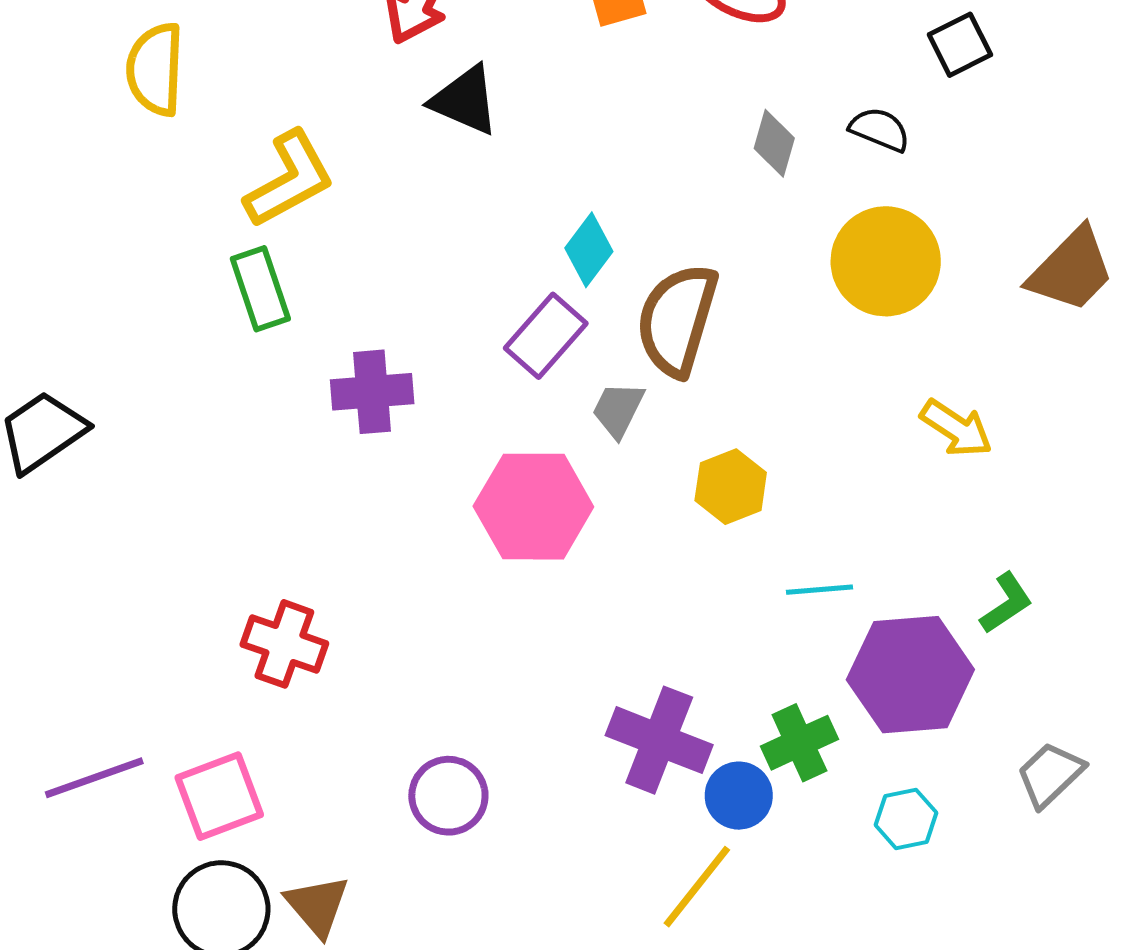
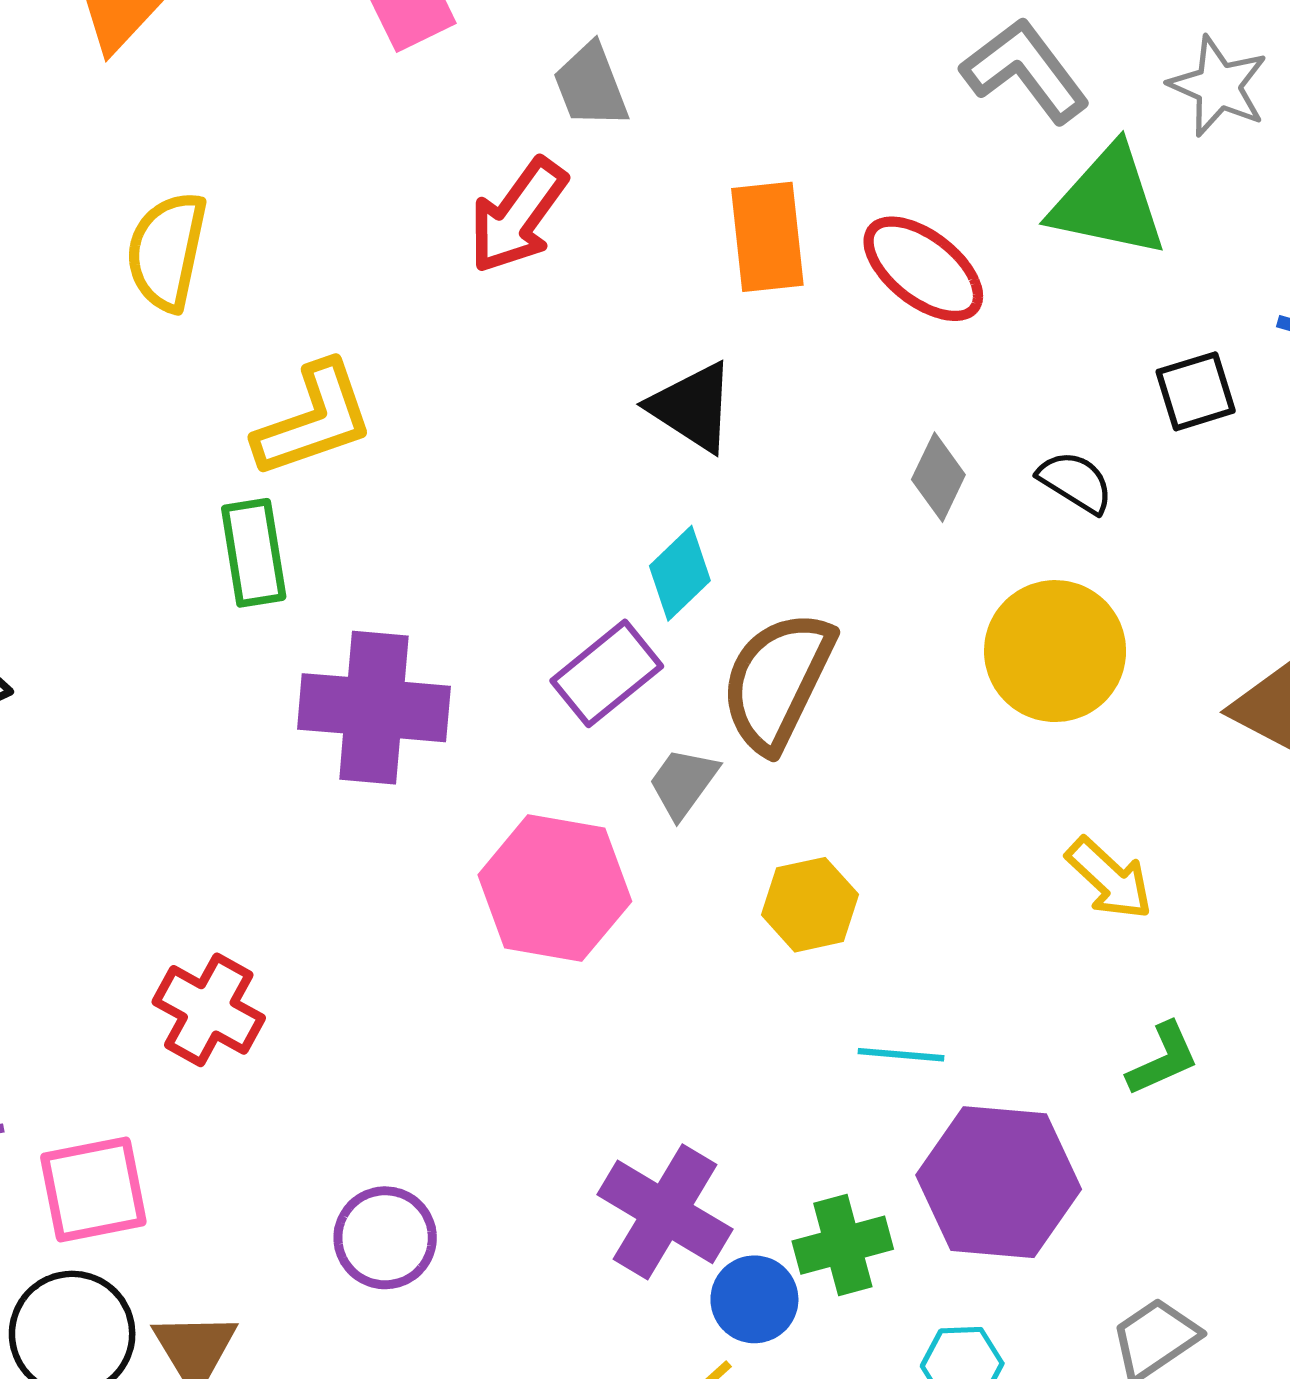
black triangle: (465, 100) -> (692, 407), moved
purple cross: (372, 392) -> (374, 708), size x1.4
green L-shape: (1006, 603) -> (1163, 1059), moved

